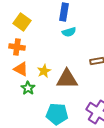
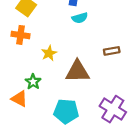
orange triangle: (21, 69) -> (19, 99), moved
yellow star: (44, 71) -> (49, 53), moved

